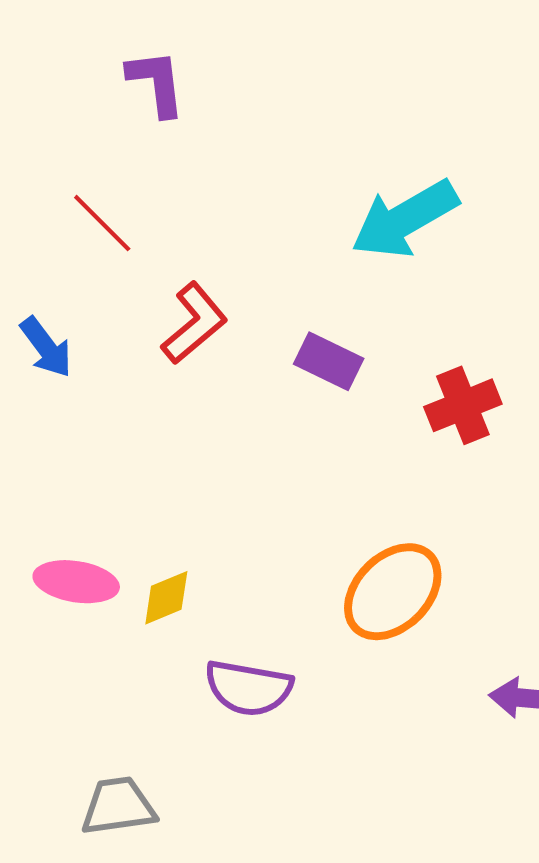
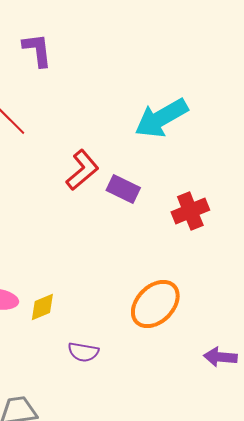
red L-shape: (194, 323) -> (82, 170), moved
purple semicircle: (248, 688) -> (83, 352), size x0.7

